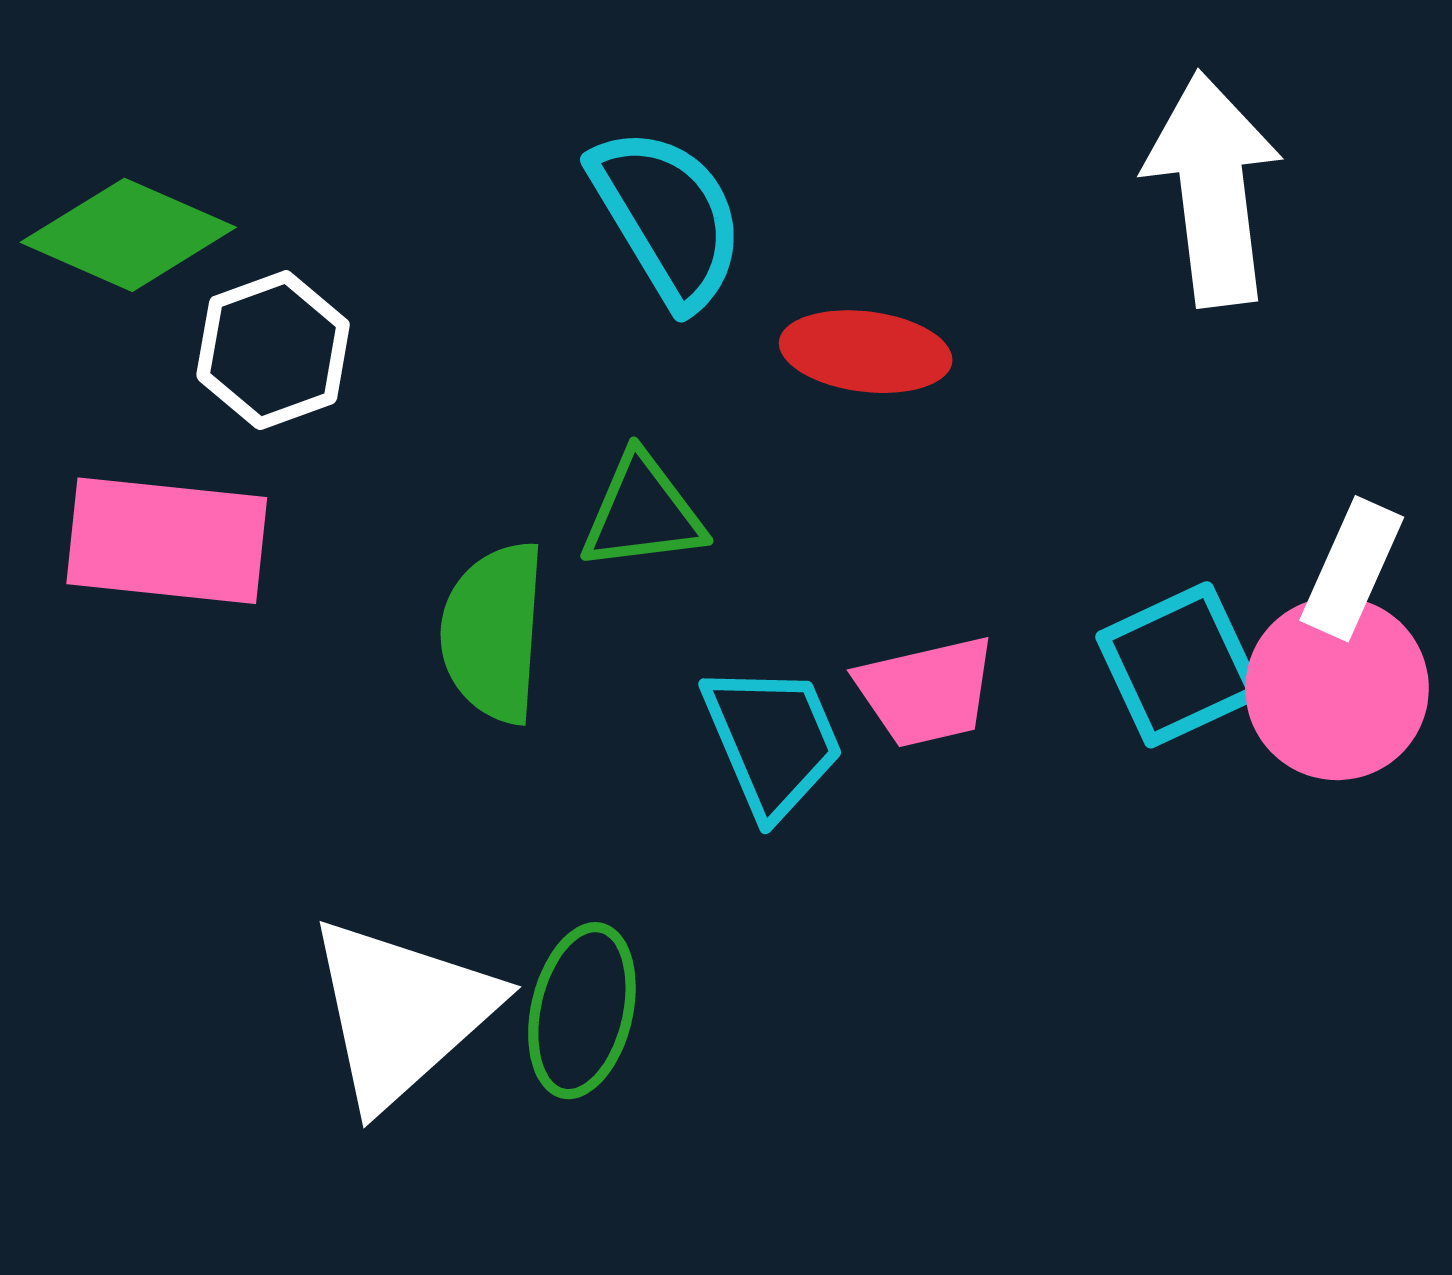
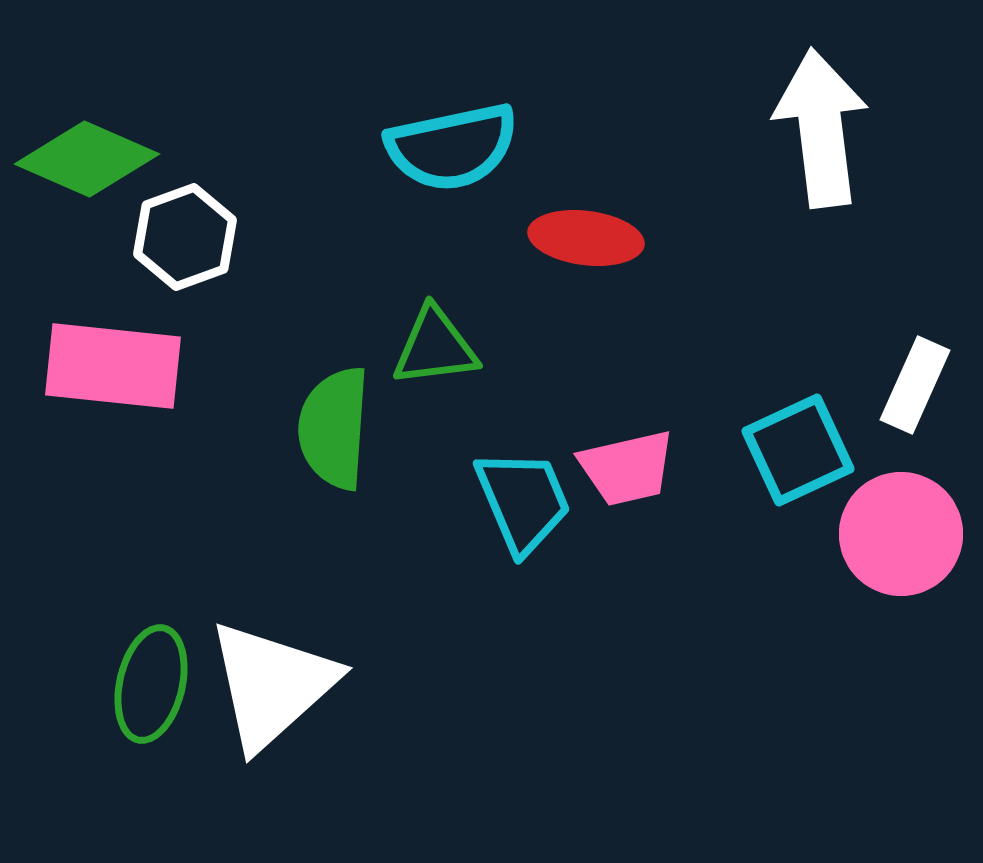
cyan semicircle: (668, 217) -> (452, 147), turned 109
pink circle: (1337, 688) -> (901, 534), moved
green ellipse: (582, 1011) -> (151, 684), moved

